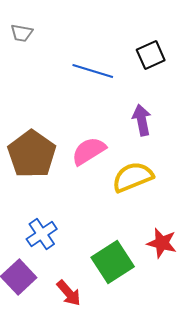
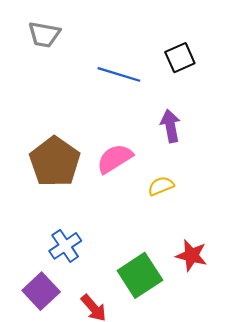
gray trapezoid: (22, 33) -> (44, 34), size x1.4
yellow semicircle: (133, 177) -> (161, 186), size x0.6

